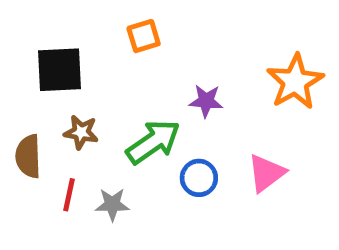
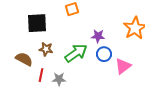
brown semicircle: (28, 156) -> (24, 59), turned 120
blue circle: (199, 178) -> (104, 54), moved

